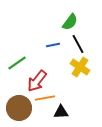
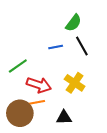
yellow cross: (80, 67) -> (75, 83), moved
red arrow: (37, 81) -> (39, 85), turned -110
orange line: (45, 98) -> (35, 103), moved

